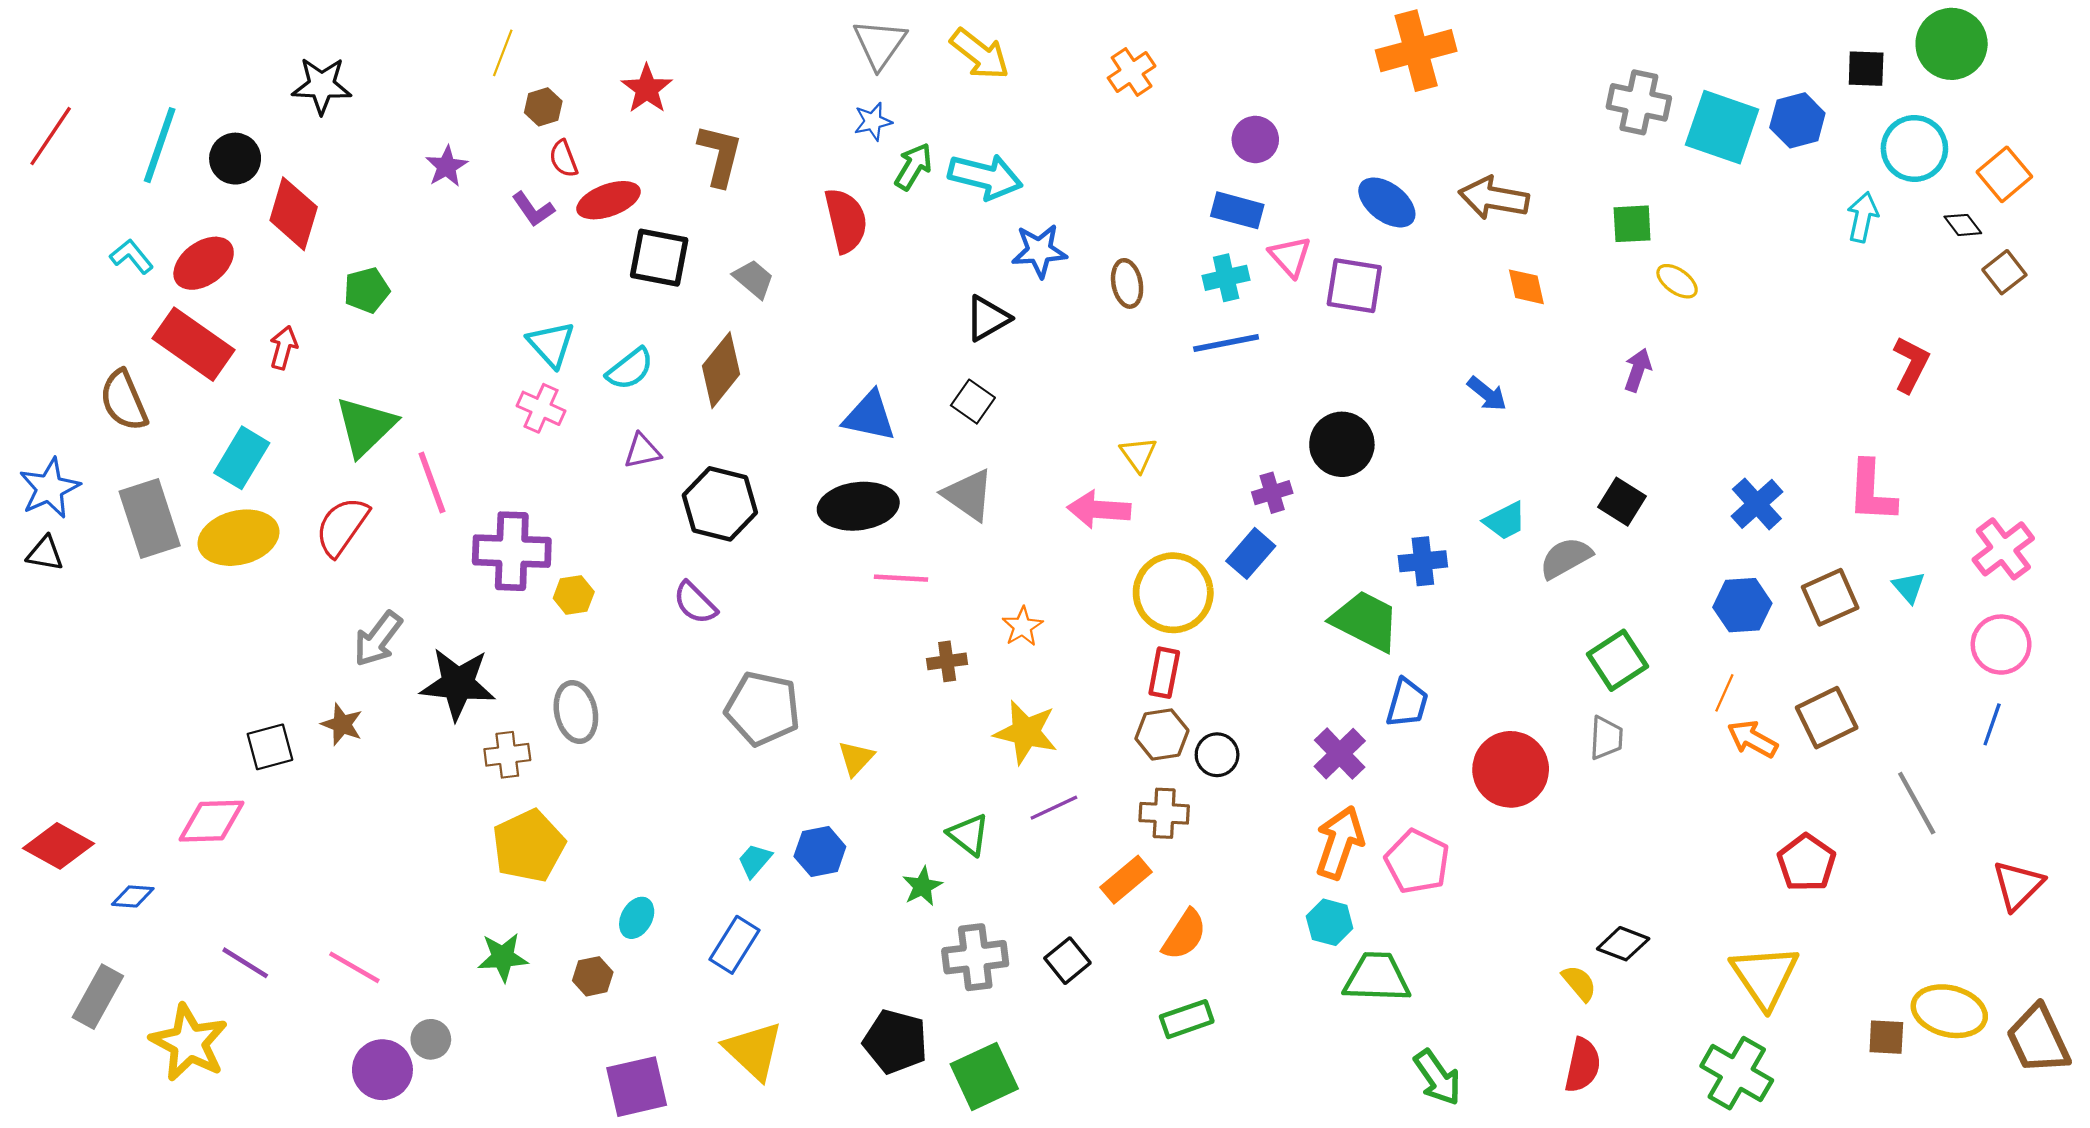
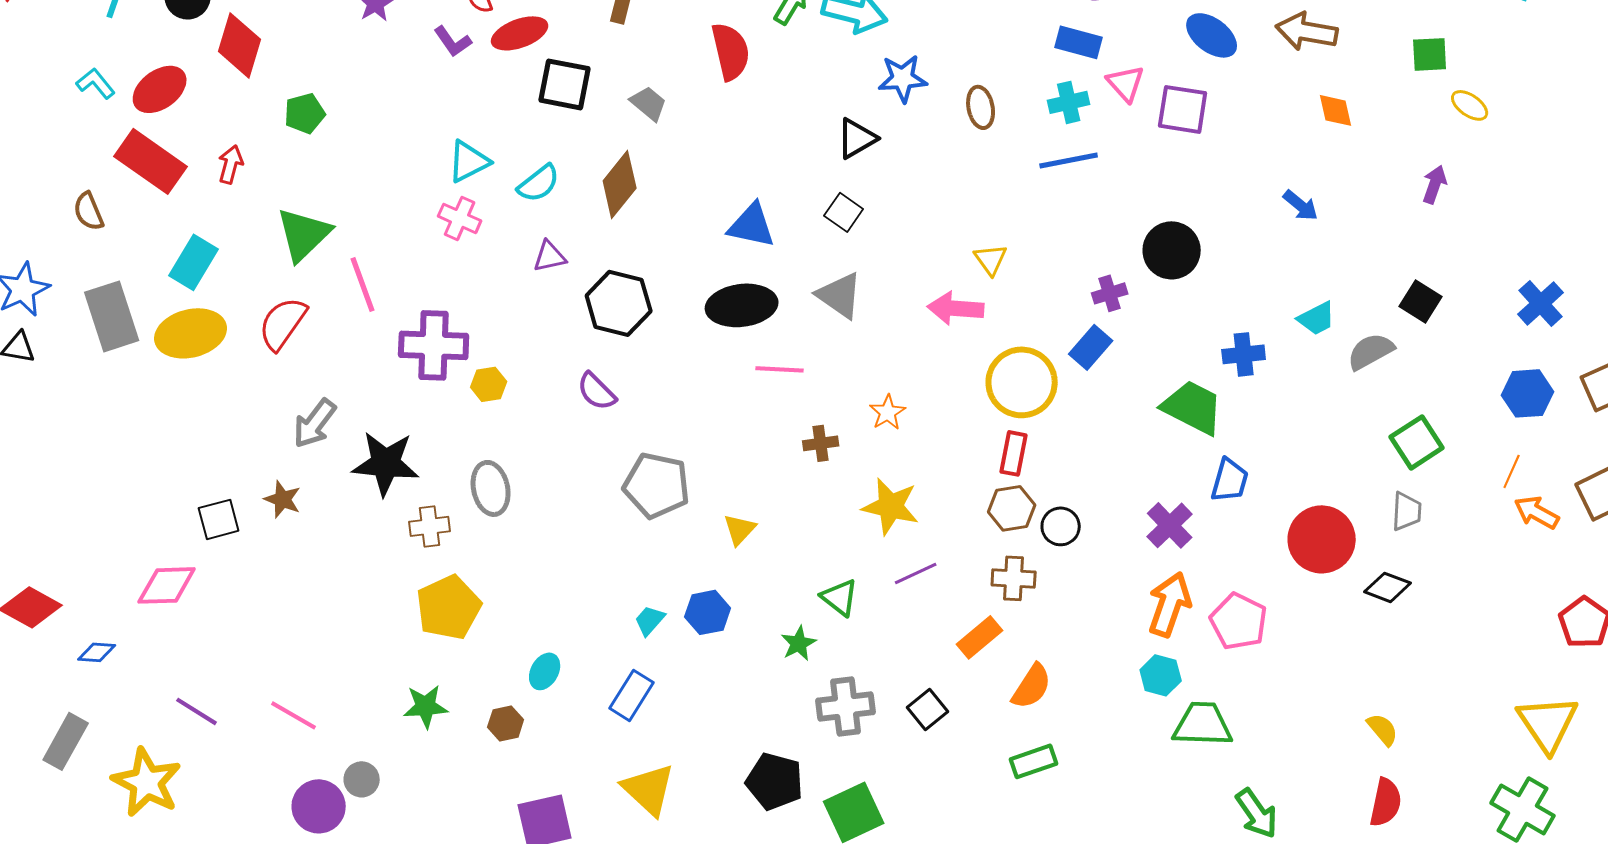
cyan triangle: (551, 344) -> (469, 161), turned 45
brown semicircle: (124, 400) -> (89, 211), size x0.7
black diamond: (1623, 944) -> (1388, 587), moved

